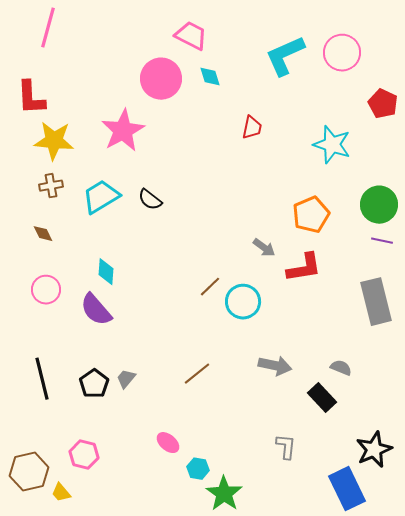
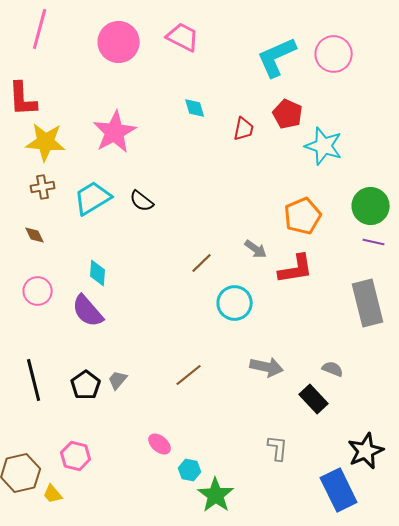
cyan diamond: (210, 77) -> (195, 108), moved
pink circle: (161, 79) -> (119, 42), moved
red pentagon: (383, 104) -> (288, 114), moved
brown line: (210, 287) -> (202, 263), moved

